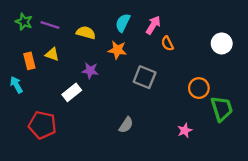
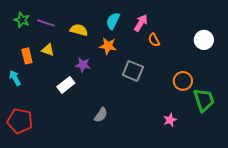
red pentagon: (42, 125) -> (20, 121), moved
gray semicircle: (126, 125) -> (101, 115), moved

